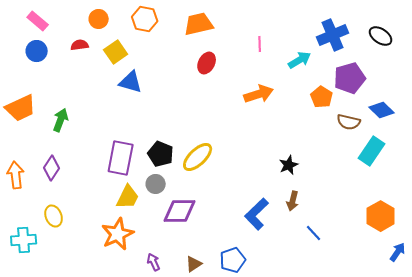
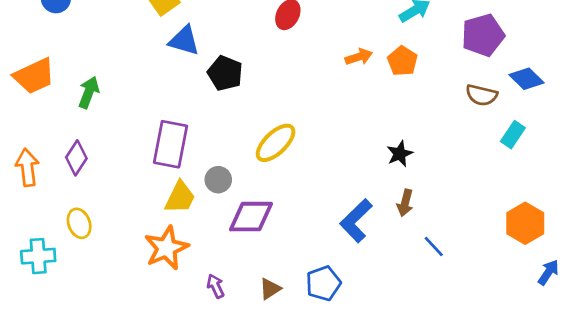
orange arrow: (259, 94) -> (359, 57), size x0.7
orange pentagon: (322, 97) -> (402, 61), moved
cyan rectangle: (372, 151) -> (513, 135), size x0.7
black pentagon: (161, 154) -> (225, 73), moved

